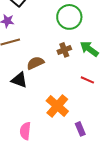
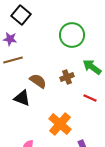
brown cross: (64, 50) -> (67, 77), moved
brown semicircle: (35, 63) -> (38, 81), turned 60

